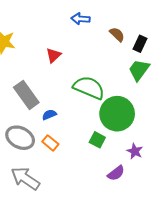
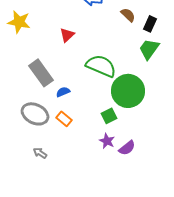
green square: (97, 140) -> (109, 116), turned 35
purple star: (135, 151) -> (107, 141), moved
gray arrow: (25, 178) -> (40, 153), size x0.5

